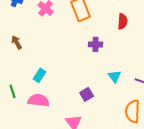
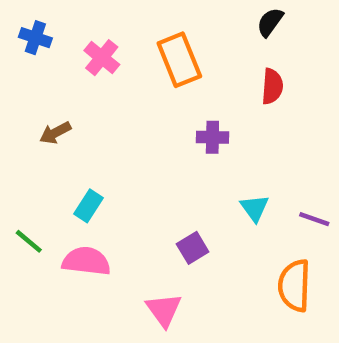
brown arrow: (17, 42) -> (55, 133), moved, turned -88
green line: (13, 91) -> (29, 241), turned -32

